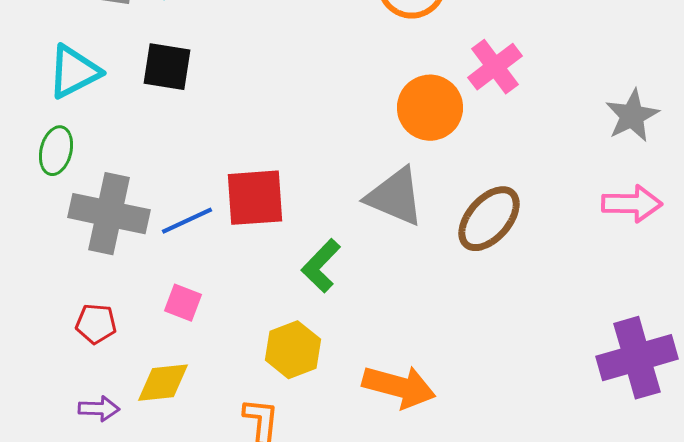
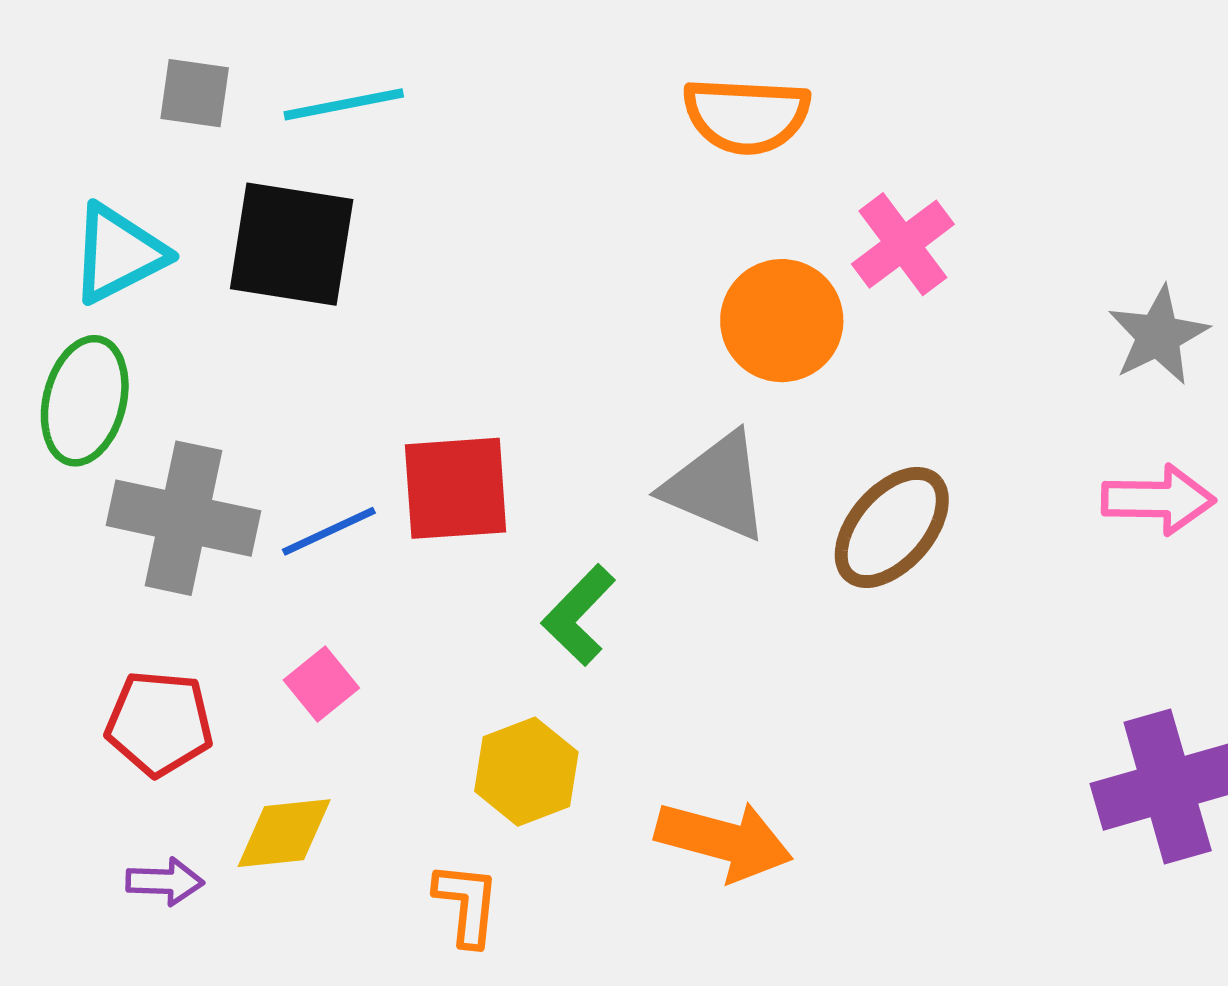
black square: (167, 67) -> (292, 244), size x1.4
green ellipse: (56, 151) -> (85, 401), size x1.4
pink square: (183, 303) -> (321, 684), turned 30
red pentagon: (96, 324) -> (159, 723), size x1.4

